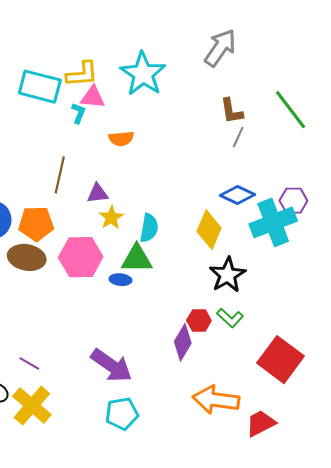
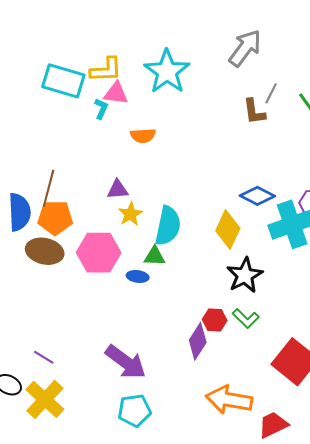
gray line: (238, 137) -> (271, 93), moved
brown line: (60, 175) -> (49, 188), moved
cyan semicircle: (149, 228) -> (168, 226), size x1.4
green triangle: (137, 259) -> (155, 256), size x0.7

